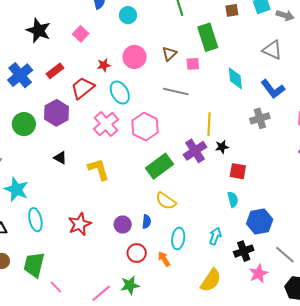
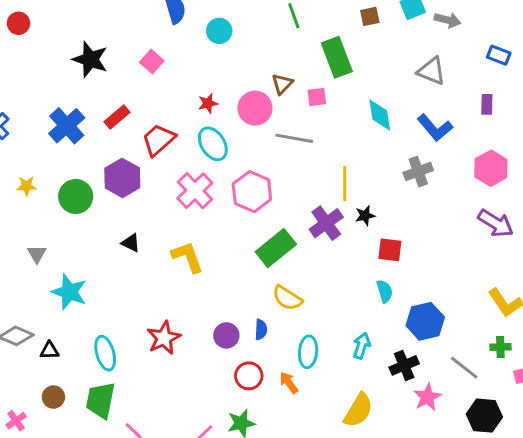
pink circle: (135, 57) -> (255, 108), moved
red star: (104, 65) -> (208, 103), moved
cyan ellipse: (35, 220) -> (105, 353), moved

